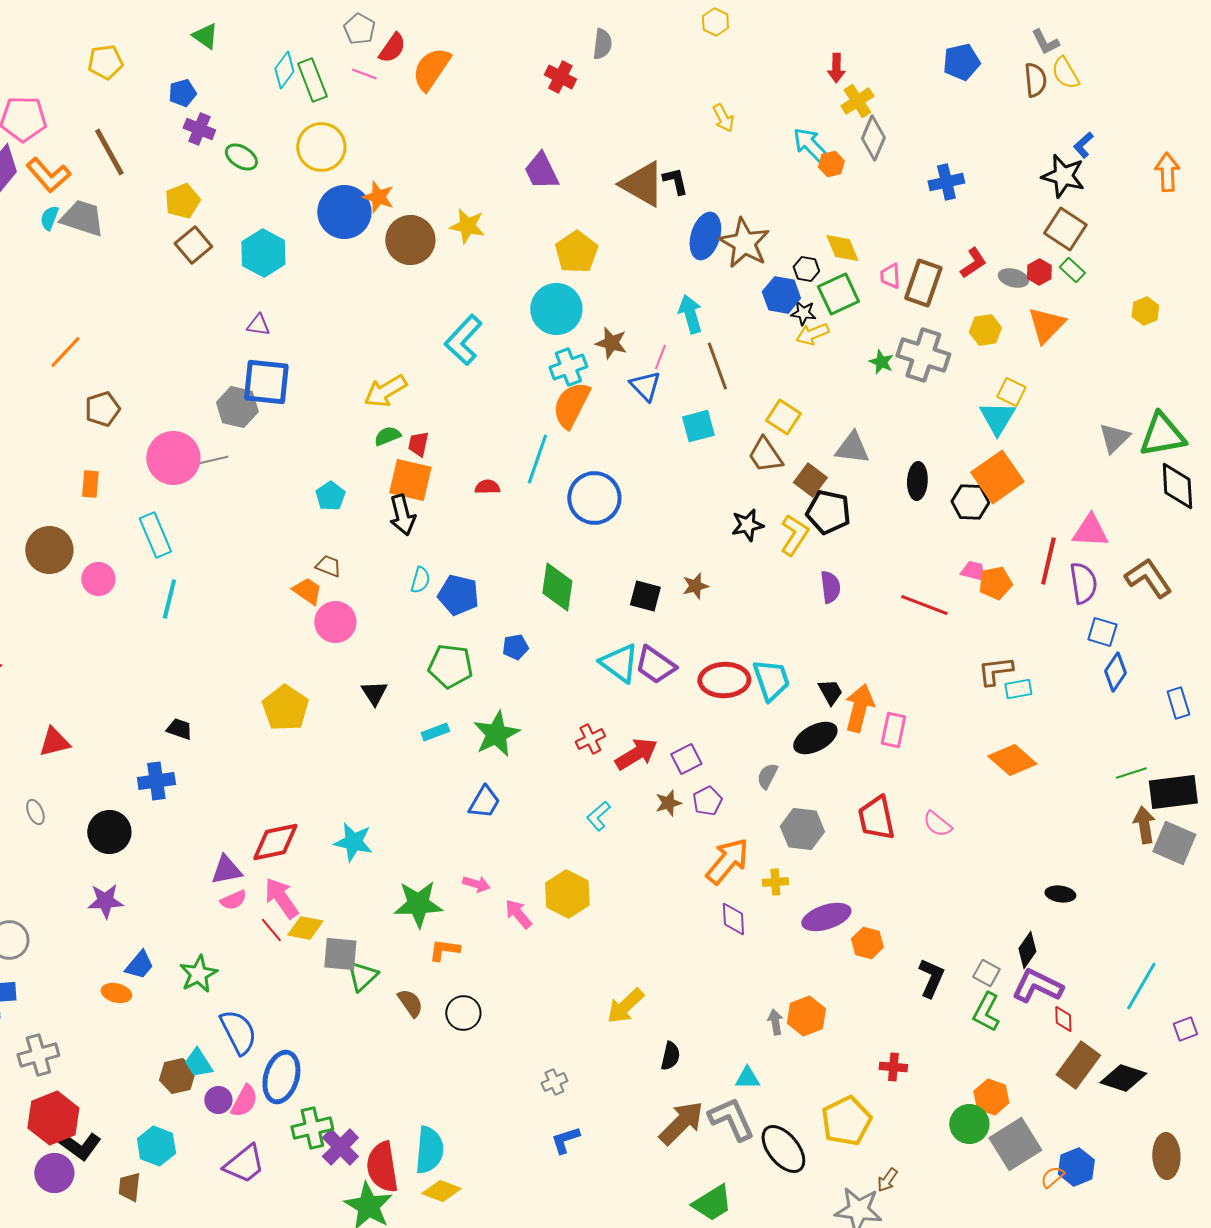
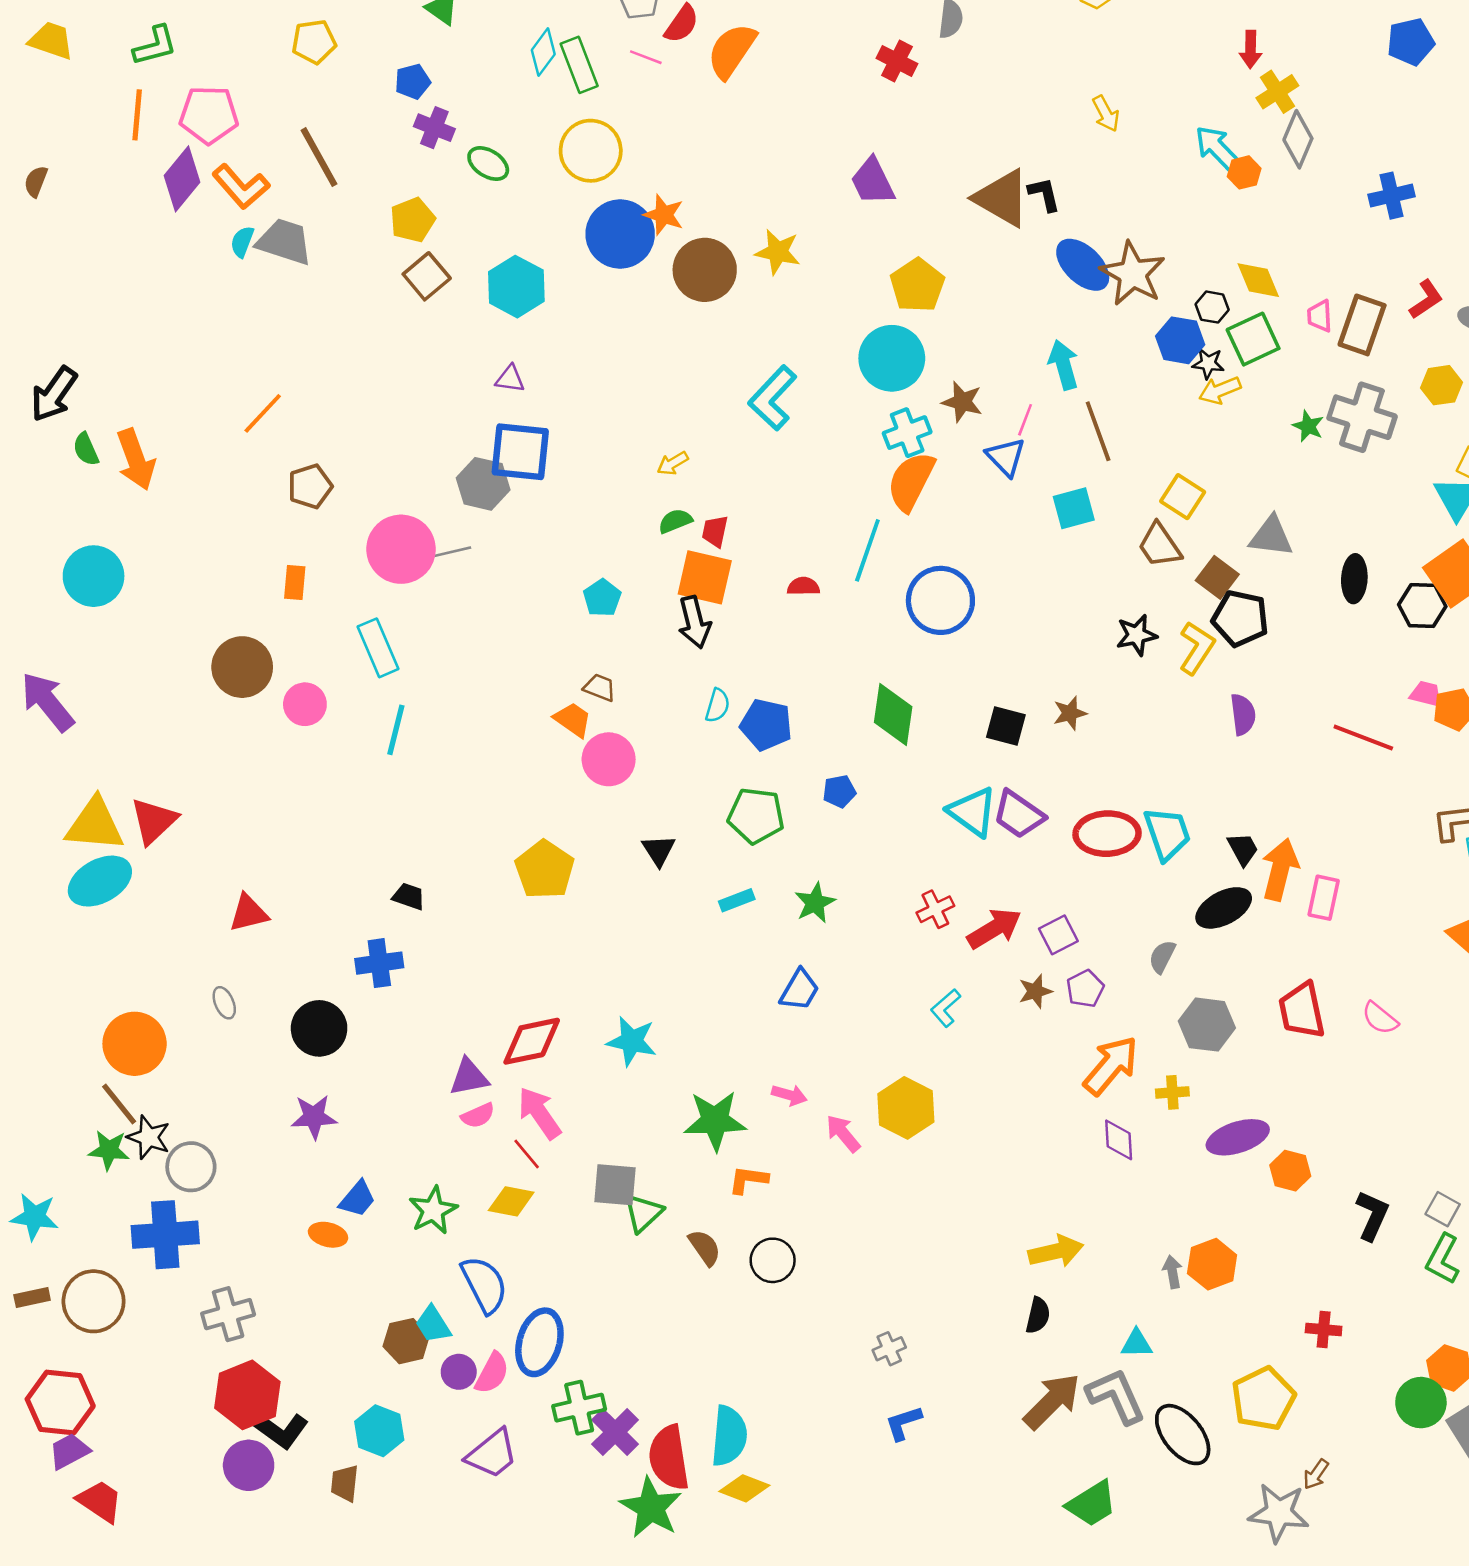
blue ellipse: (705, 236) -> (1083, 265), turned -63
yellow arrow: (385, 391) -> (673, 463), size x0.6
green star: (496, 734) -> (815, 903), size x0.7
yellow diamond: (305, 928) -> (511, 1201), moved
yellow arrow: (625, 1006) -> (1056, 1251), moved, turned -150

